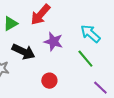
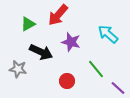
green line: (85, 59) -> (96, 69), moved

